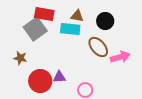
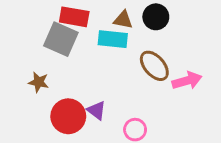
black circle: (105, 21) -> (156, 17), moved
gray square: (35, 29) -> (61, 39), turned -30
purple triangle: (59, 77) -> (96, 110), turned 40

